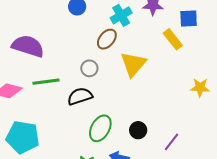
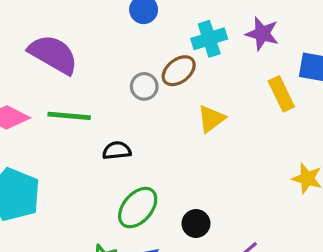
yellow triangle: (133, 64) -> (211, 119), size x0.7
gray circle: (89, 68) -> (144, 86), moved
black semicircle: (80, 96) -> (117, 150), size x0.7

